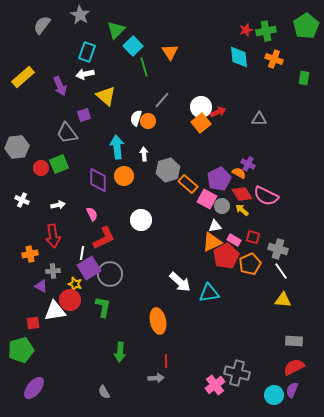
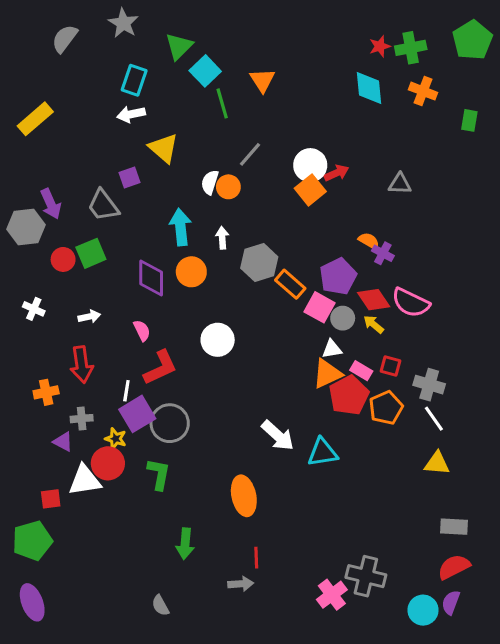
purple arrow: (60, 86) -> (51, 204), moved
orange semicircle: (239, 173) -> (369, 241), moved
purple ellipse: (34, 388) -> (32, 602), moved, turned -60

